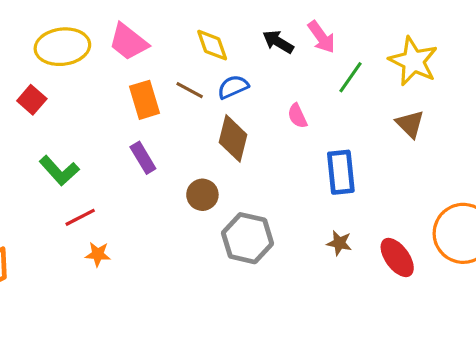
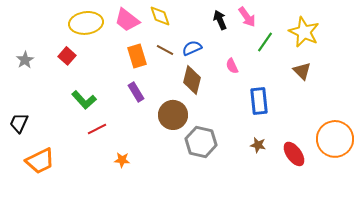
black arrow: (278, 42) -> (220, 20), turned 36
yellow diamond: (212, 45) -> (160, 16), moved
brown circle: (202, 195) -> (173, 115), size x1.5
orange star: (98, 254) -> (122, 160), moved

